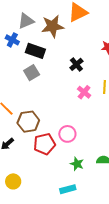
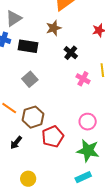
brown star: (53, 26) -> (54, 28), moved, size x0.7
gray square: (32, 73) -> (30, 79), moved
pink circle: (67, 134) -> (88, 122), moved
green star: (77, 164) -> (88, 151), size x1.6

